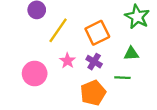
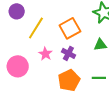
green line: (122, 78) -> (99, 78), moved

